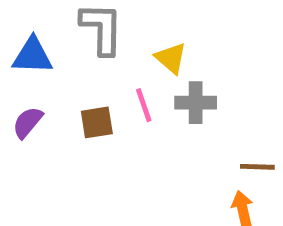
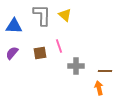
yellow triangle: (171, 58) -> (65, 15), moved
gray cross: (196, 103) -> (76, 66), moved

